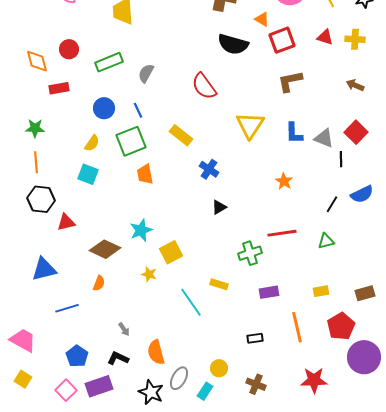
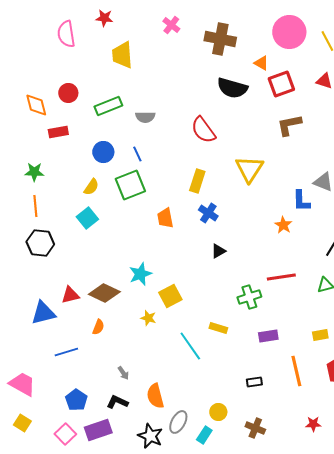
gray semicircle: (146, 73) -> (145, 117), turned -120
blue L-shape: (294, 133) -> (301, 201), moved
yellow rectangle: (181, 135) -> (197, 181), moved, turned 70
cyan square: (88, 174) -> (87, 218), turned 30
orange trapezoid: (145, 174) -> (165, 218), moved
red triangle: (66, 222) -> (70, 295), moved
red star: (314, 380) -> (313, 424), size x0.6

